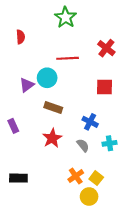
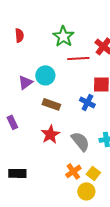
green star: (66, 17) -> (63, 36), moved
red line: (68, 58) -> (78, 58), moved
blue cross: (90, 122) -> (87, 102), moved
gray semicircle: (83, 145) -> (80, 141), size x1.5

